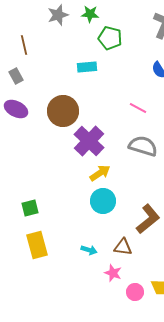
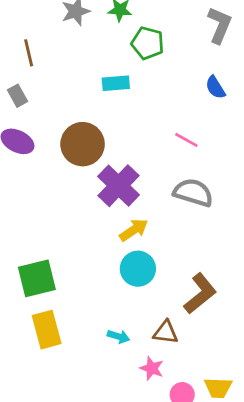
green square: (30, 208) -> (37, 278), size x1.6

